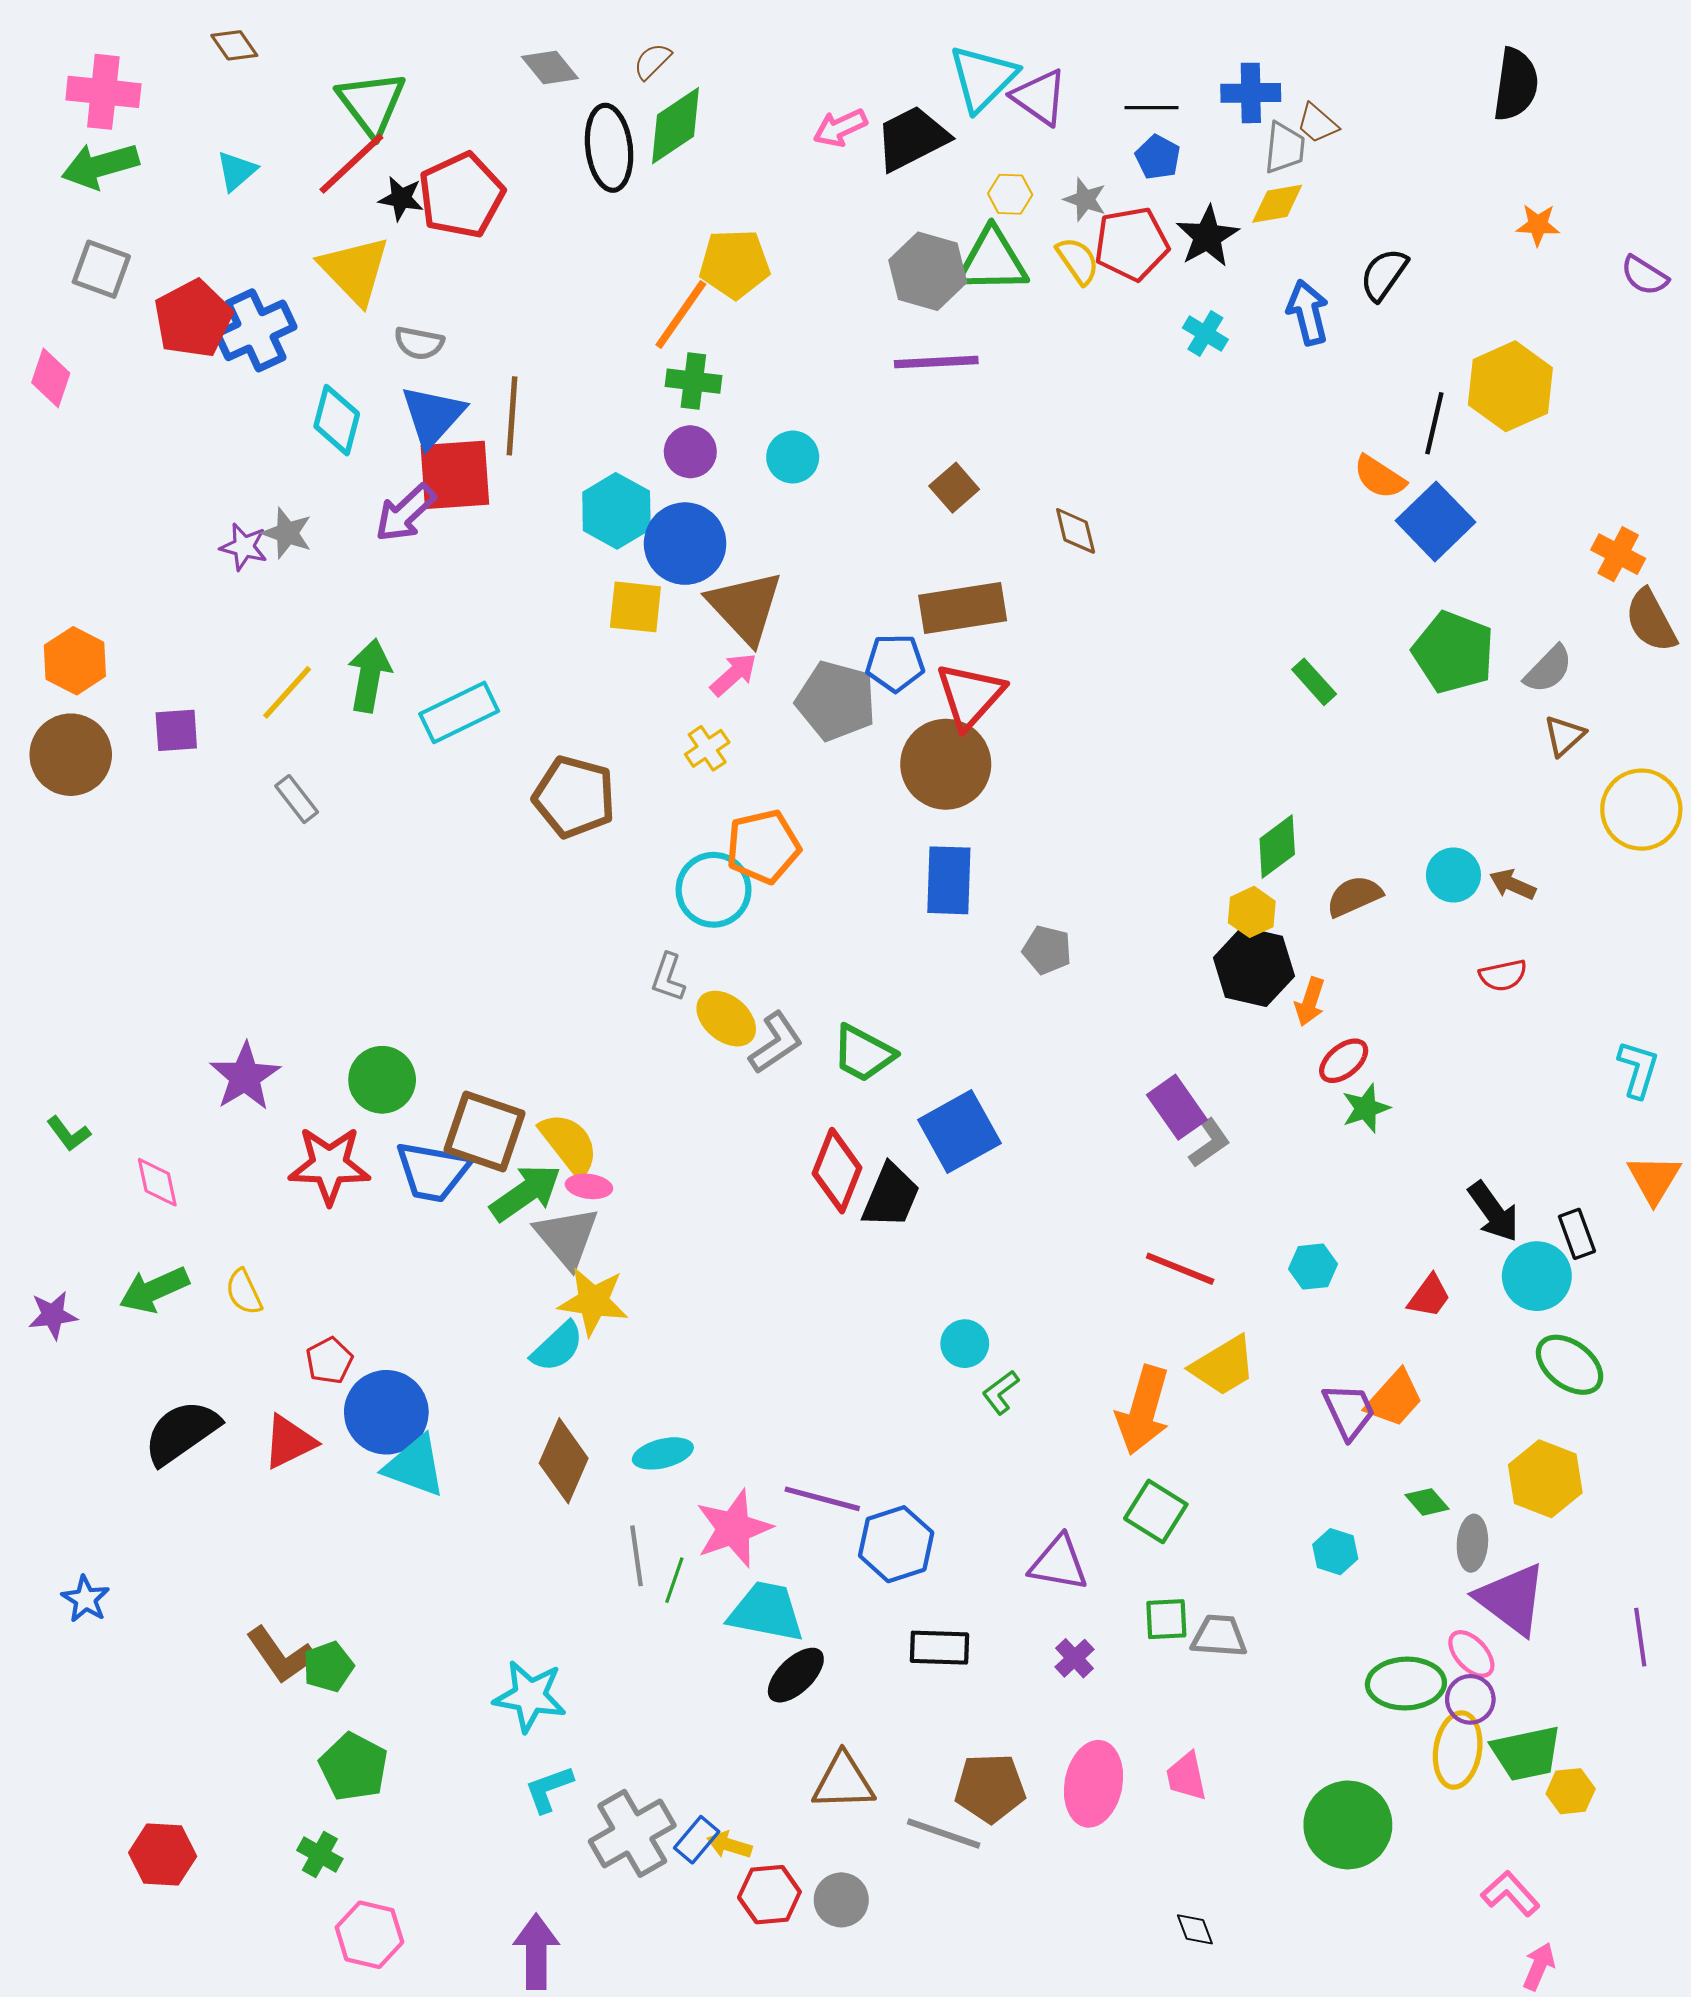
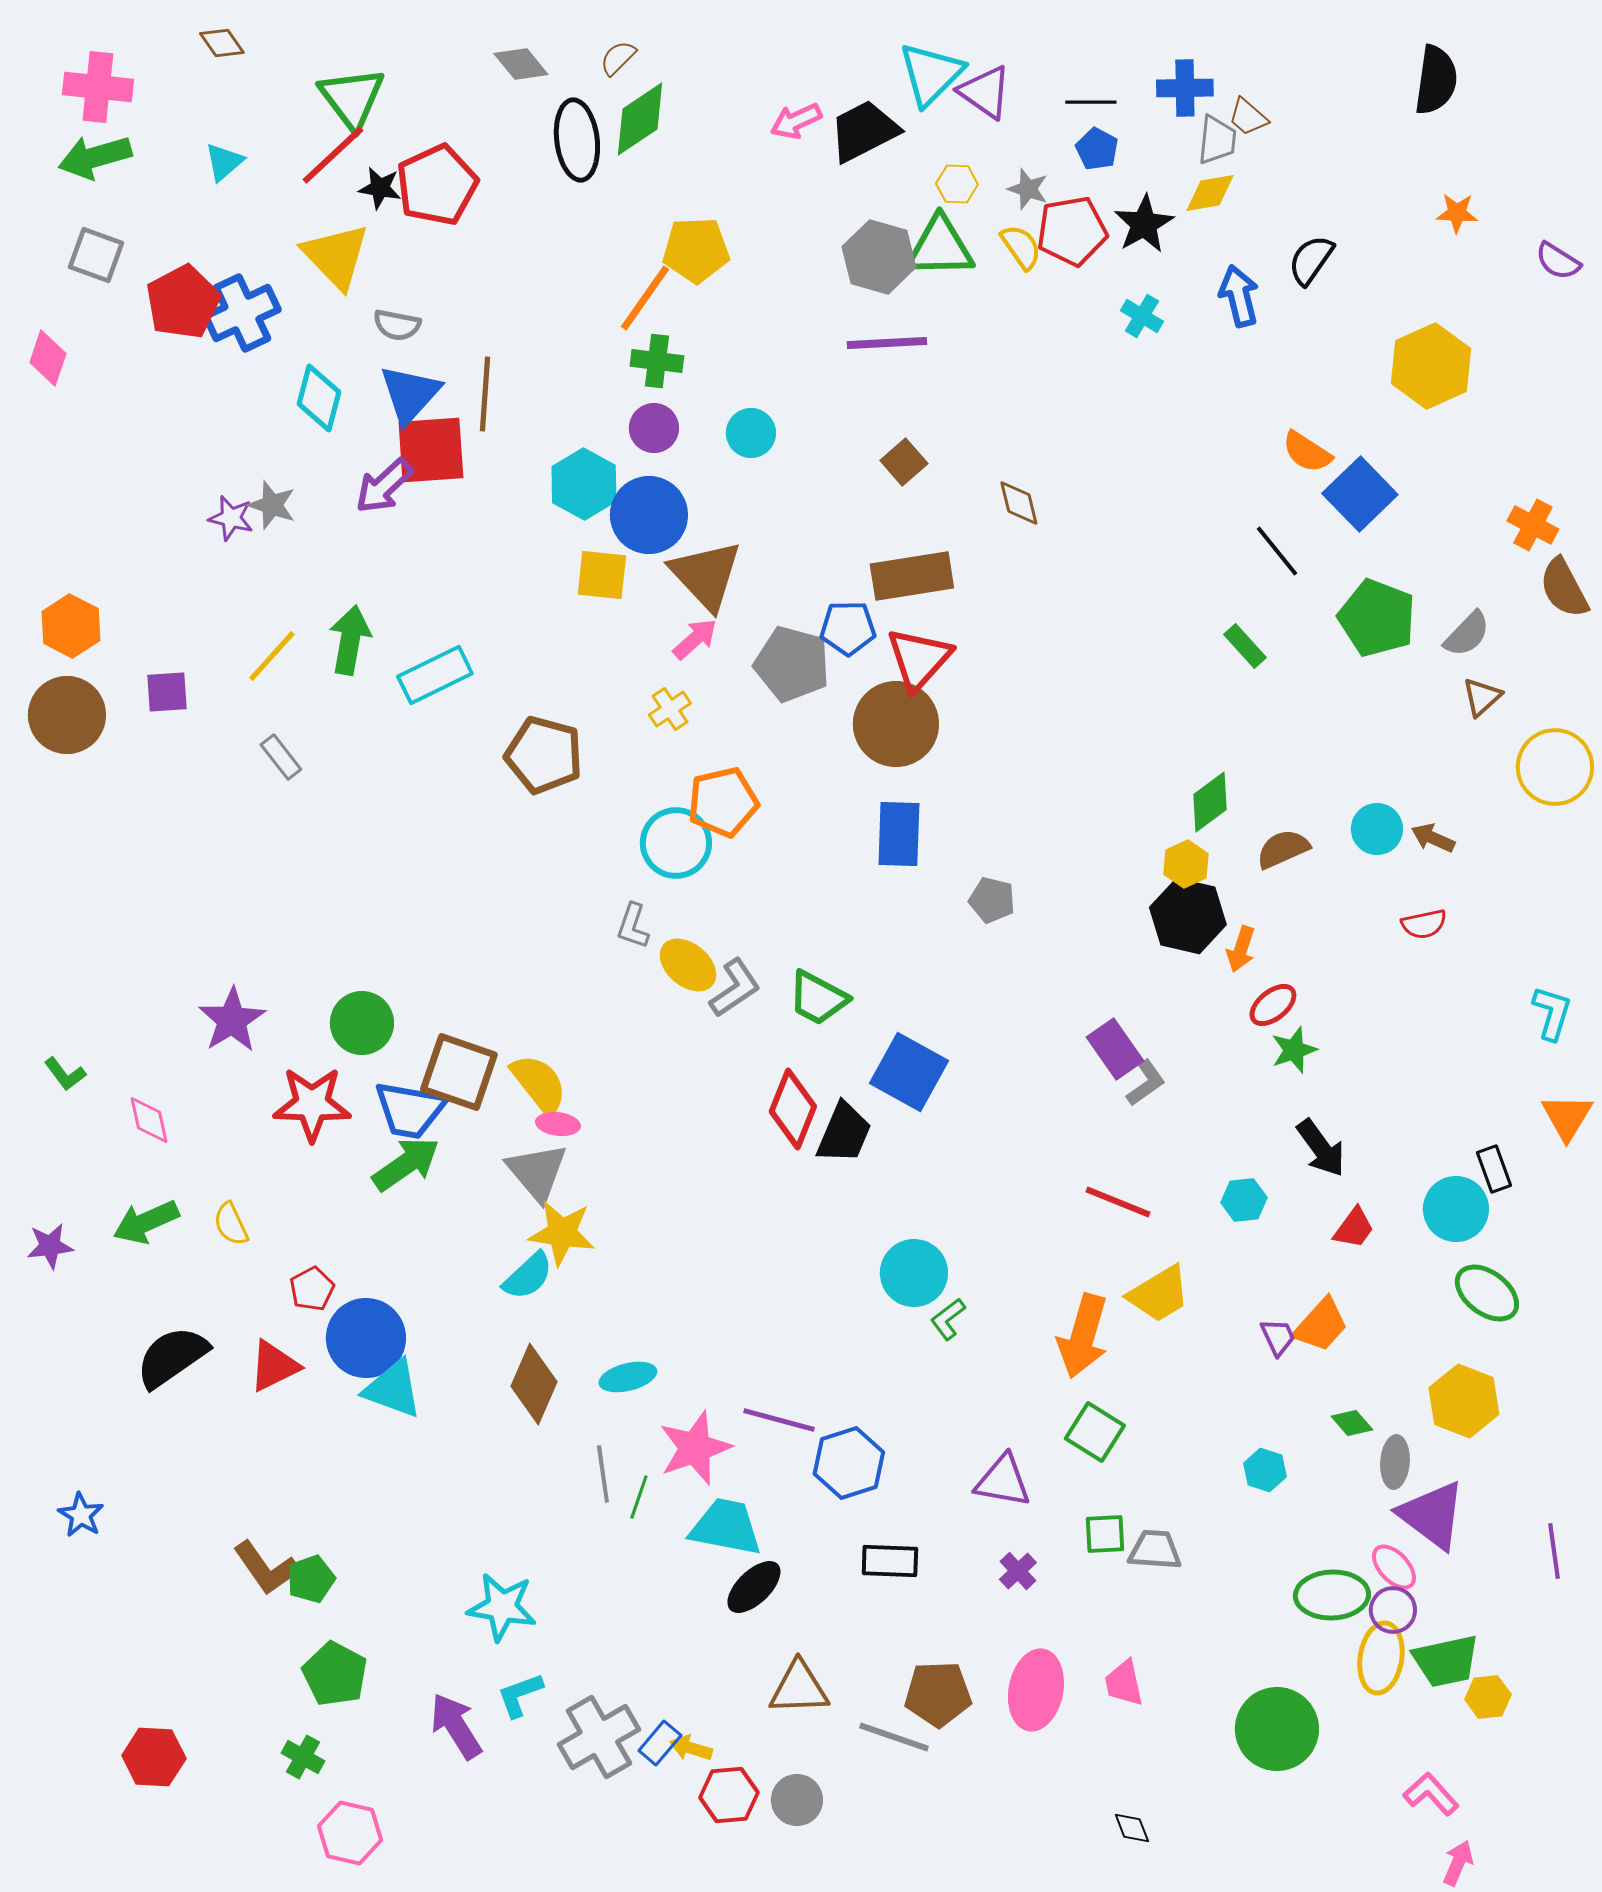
black line: (1434, 423) -> (1277, 551), moved, turned -52
blue square: (959, 1131) -> (909, 1072), turned -32
green arrow: (526, 1193) -> (406, 1164), moved
black arrow: (1494, 1212) -> (1321, 1148), moved
cyan circle: (965, 1344) -> (914, 1273), size x1.5
purple trapezoid: (1349, 1411) -> (1278, 1337), size x0.7
purple arrow: (536, 1952) -> (456, 1726), moved, turned -32

